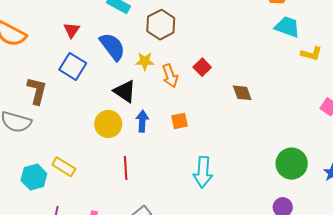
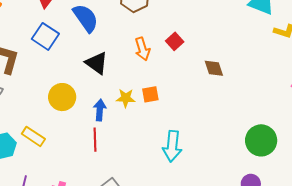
yellow star: (145, 61) -> (126, 98), moved
blue arrow: (142, 121) -> (100, 110), moved
yellow circle: (108, 124) -> (62, 97), moved

